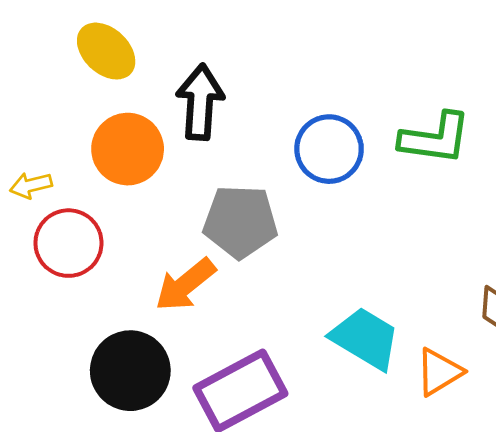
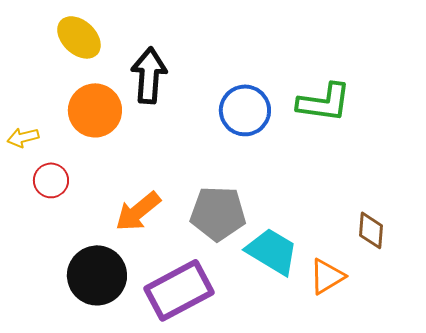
gray pentagon: (240, 222) -> (218, 213), moved
red circle: (68, 243) -> (51, 180), size x0.7

